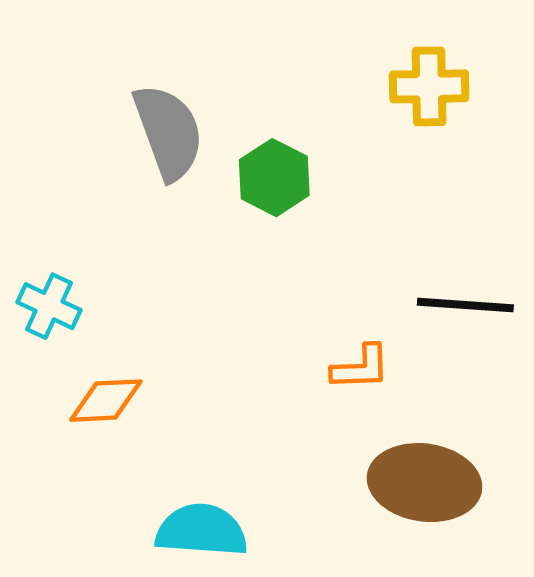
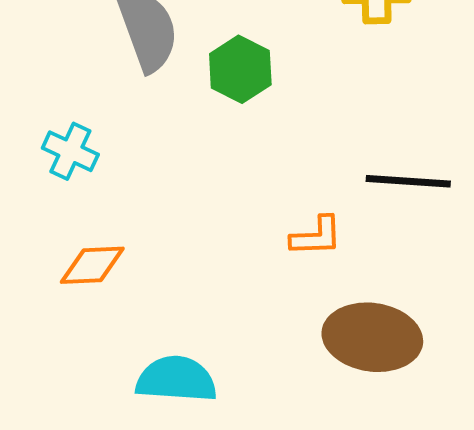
cyan cross: (49, 306) -> (70, 151), moved

